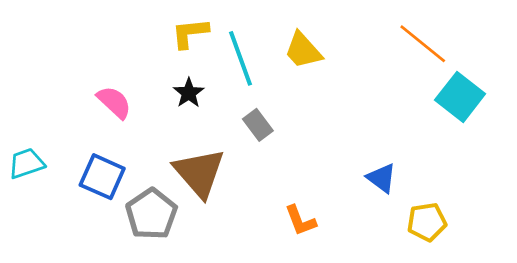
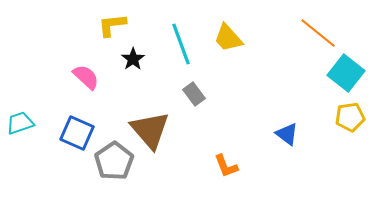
yellow L-shape: (190, 33) -> (112, 25), moved
black star: (189, 93) -> (133, 59), moved
yellow pentagon: (427, 222) -> (350, 117), moved

